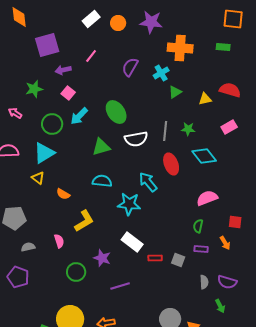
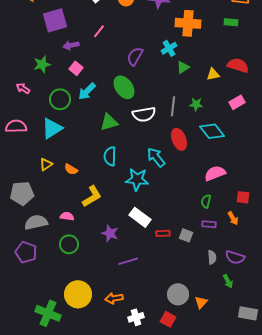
purple semicircle: (130, 67) -> (135, 56), moved
yellow triangle: (38, 178) -> (46, 164), moved, turned 48
cyan semicircle: (102, 181) -> (110, 156), turned -96
pink semicircle: (59, 241) -> (67, 216), turned -64
gray semicircle: (28, 247) -> (36, 222), size x1.6
green circle: (76, 272) -> (69, 244), moved

